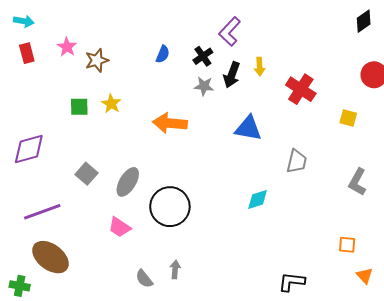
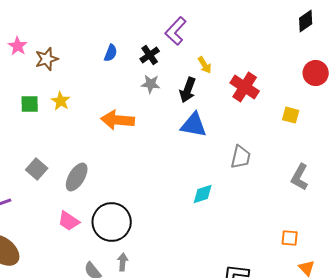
yellow arrow: (260, 67) -> (205, 65), turned -30
black arrow: (232, 75) -> (188, 90), moved
black circle: (170, 207) -> (112, 222), moved

